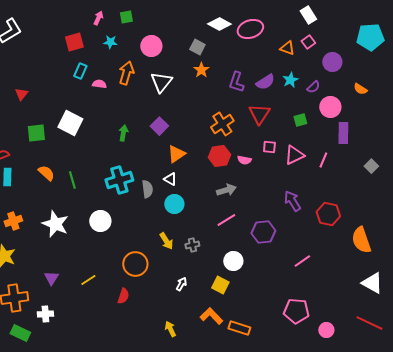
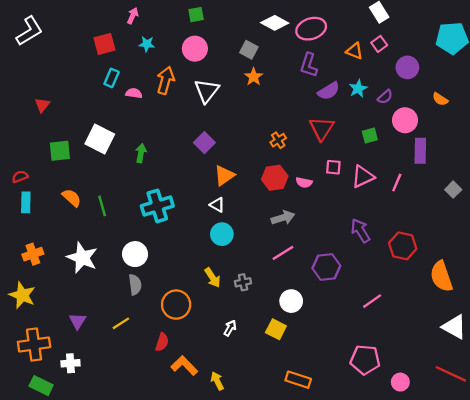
green square: (126, 17) -> (196, 15), moved
purple L-shape: (236, 82) -> (309, 65), moved
orange cross: (222, 124) -> (278, 140), size x0.6
green arrow: (123, 133) -> (141, 153), moved
gray semicircle: (147, 189) -> (135, 285), moved
orange L-shape: (211, 316) -> (184, 366), moved

